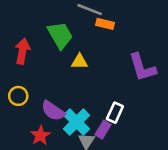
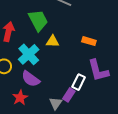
orange rectangle: (105, 24) -> (89, 41), moved
purple L-shape: (142, 67) -> (98, 71), moved
cyan cross: (77, 122) -> (29, 54), moved

